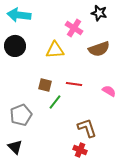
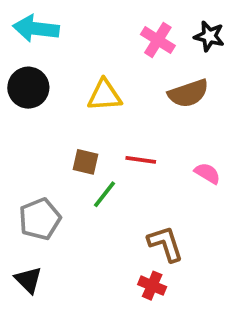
black star: (99, 13) -> (209, 36), moved
pink cross: (74, 28) -> (158, 40), moved

